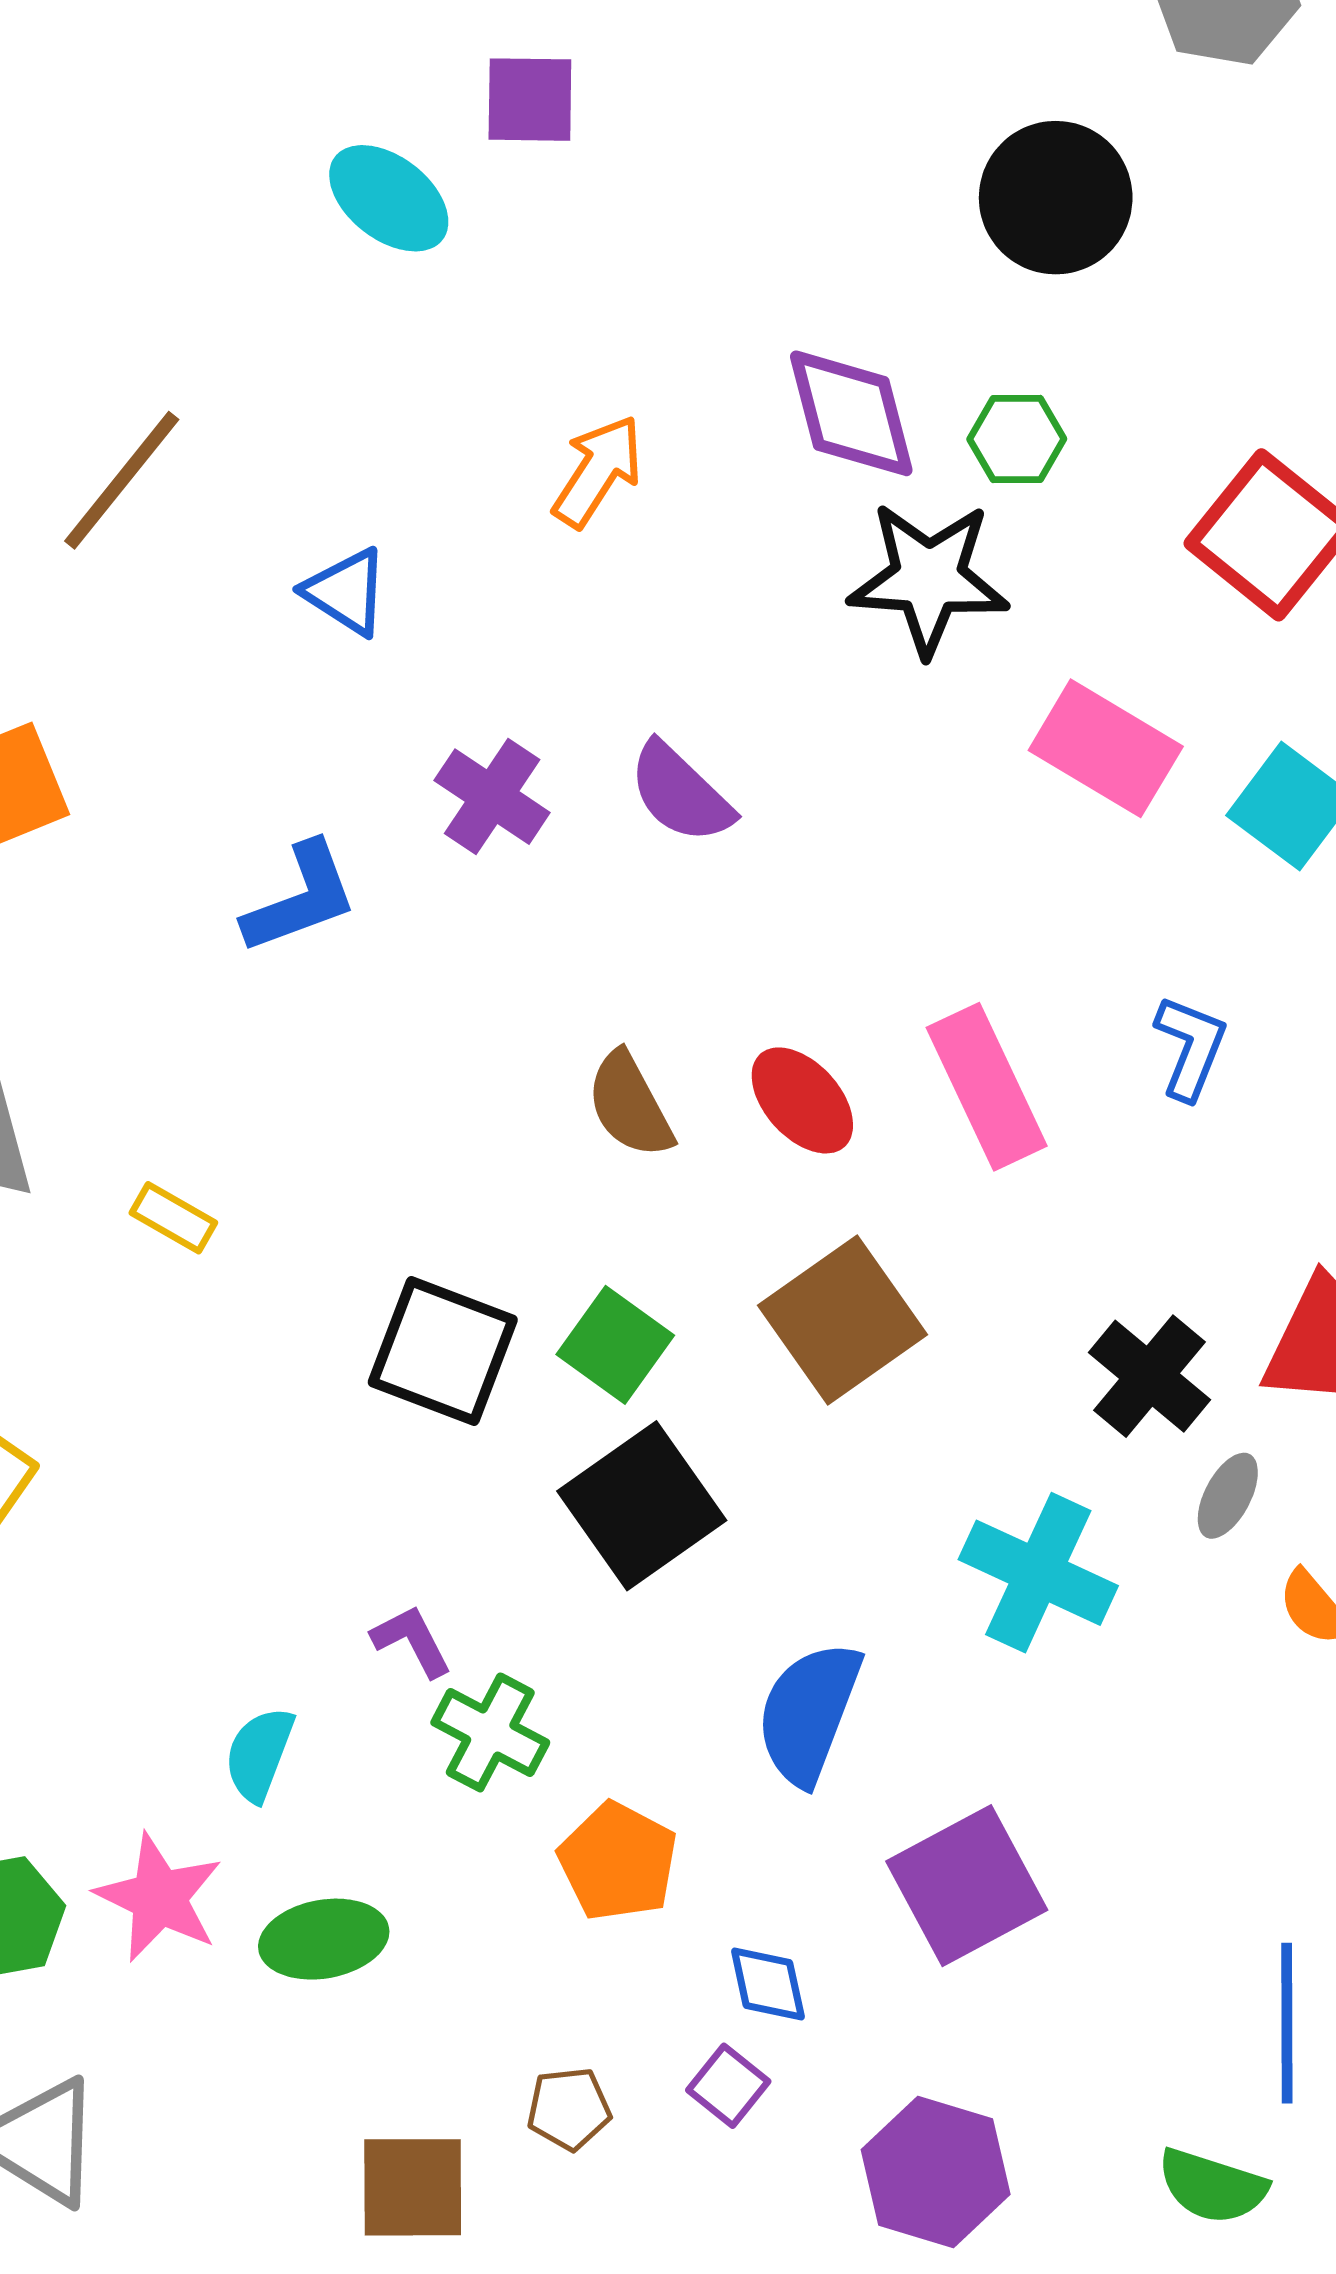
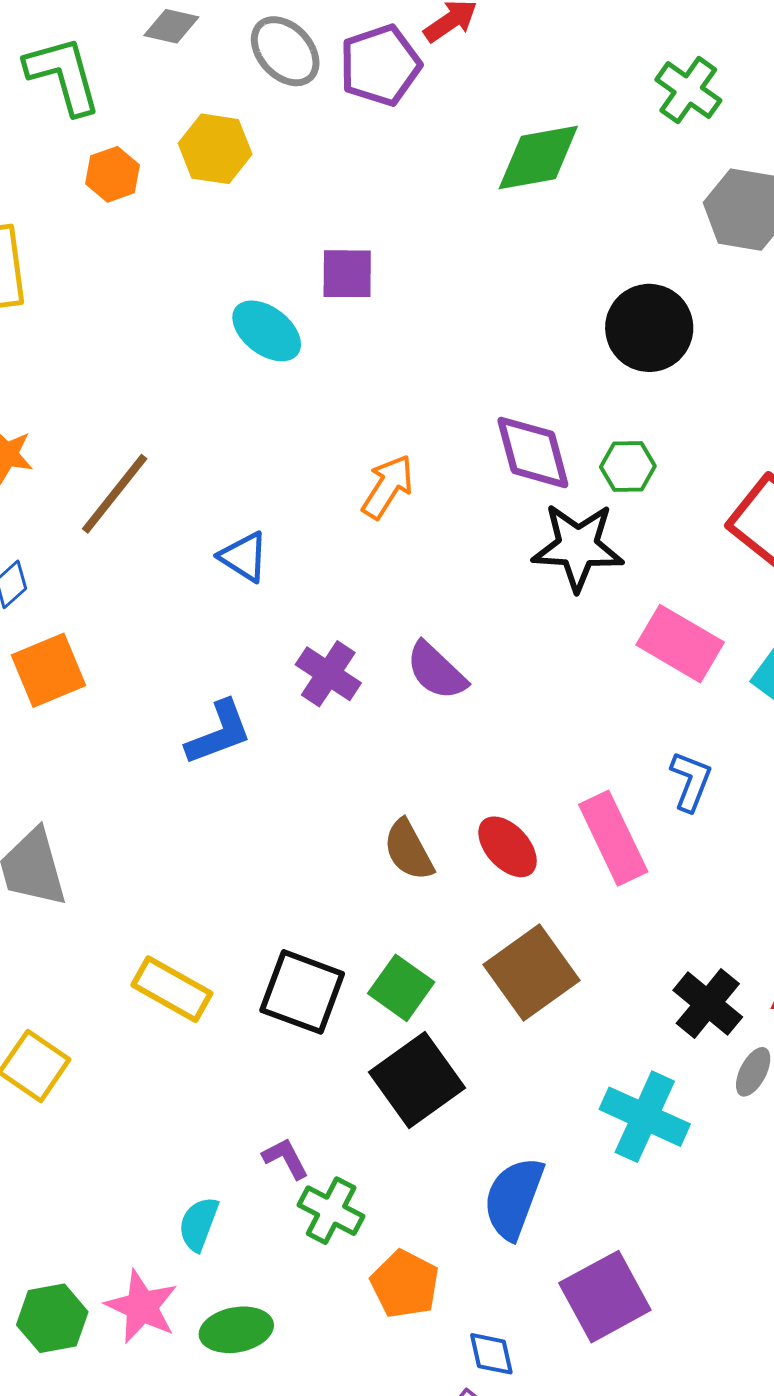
blue L-shape: (1190, 1047) -> (691, 781), moved
yellow rectangle: (173, 1218) -> (172, 989), moved, size x1.6

